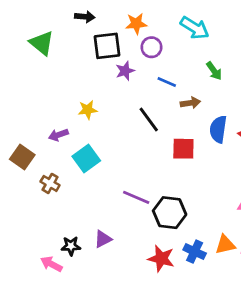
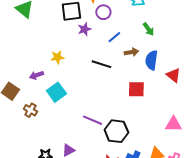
blue line: (167, 82) -> (114, 37), turned -64
black line: (149, 120) -> (101, 64), turned -36
blue semicircle: (218, 129) -> (151, 60), moved
red square: (183, 149) -> (136, 89), moved

